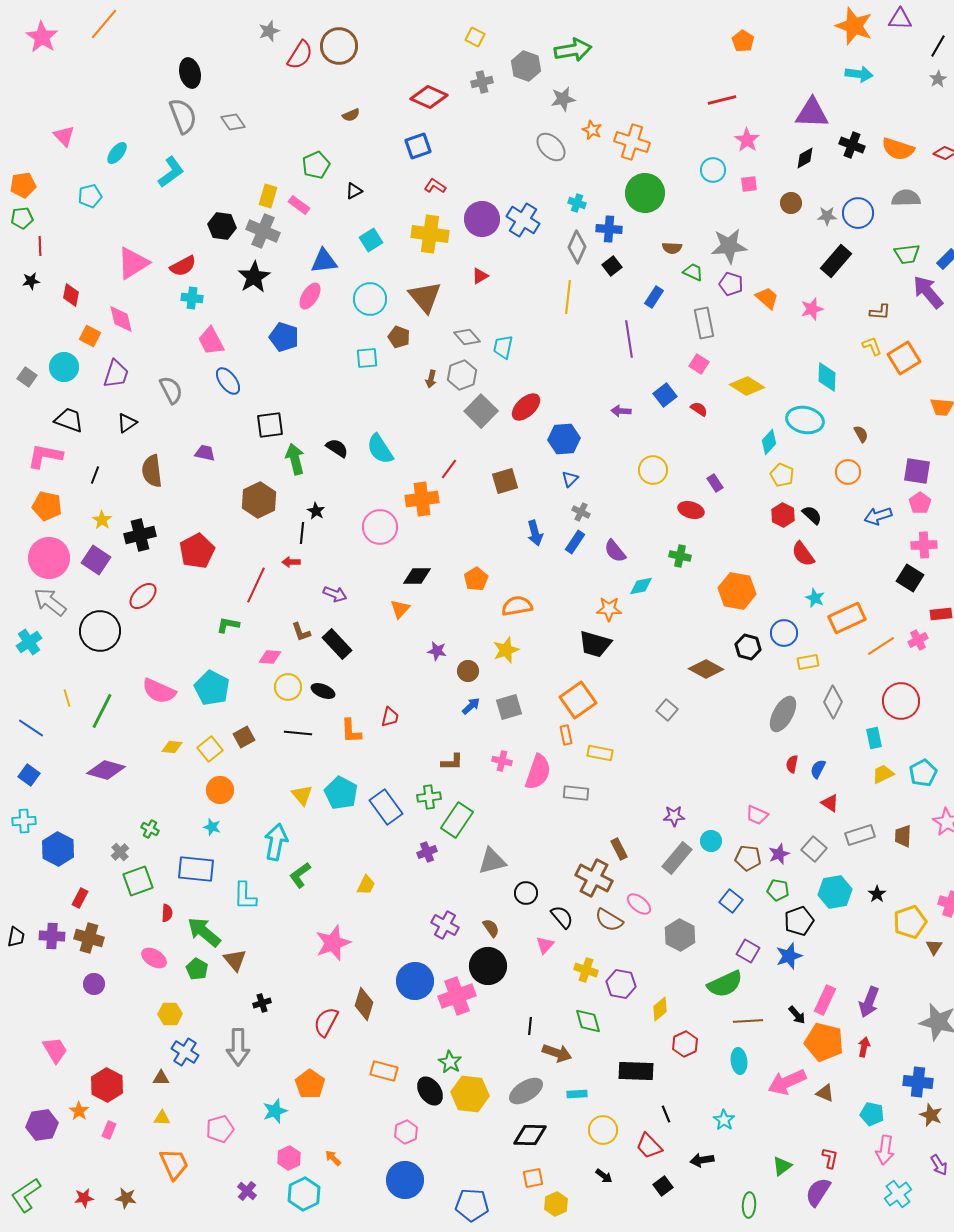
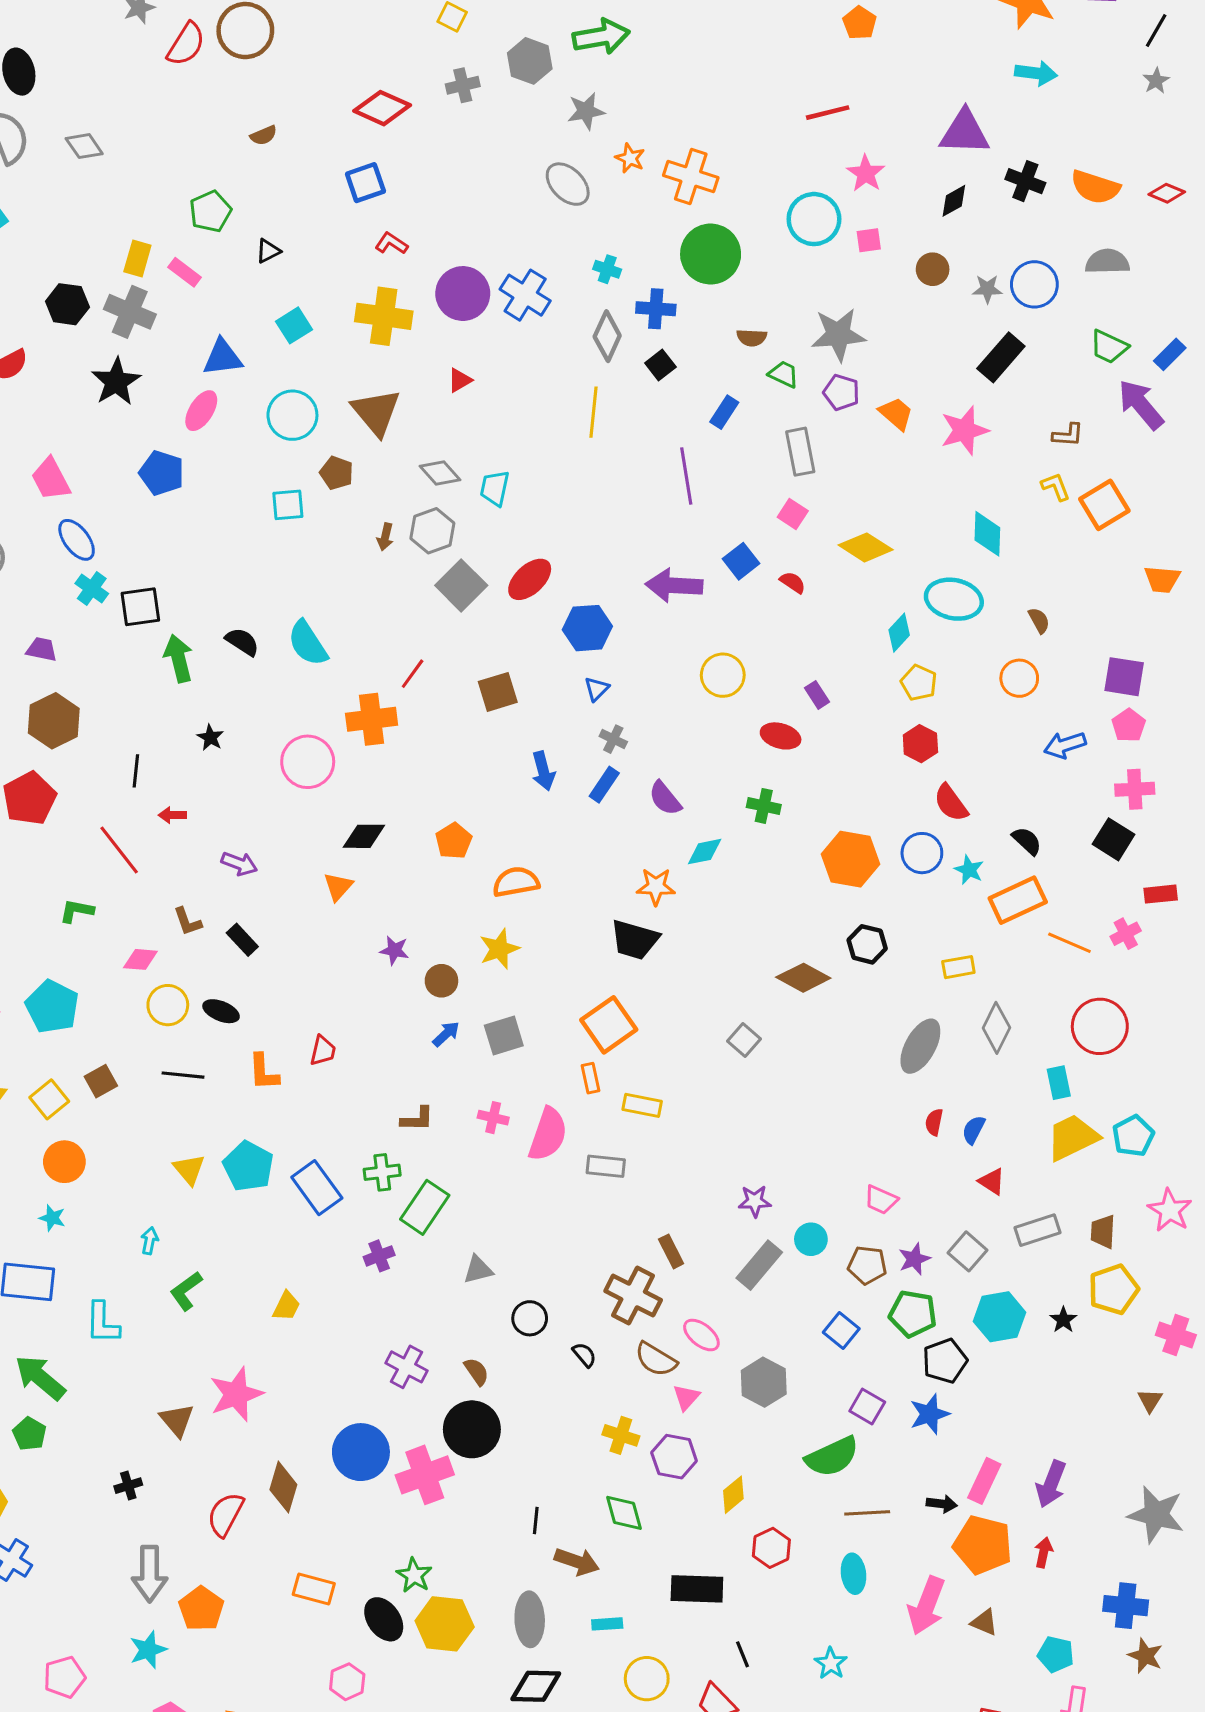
cyan circle: (713, 170) -> (814, 219), size x1.4
green trapezoid: (907, 254) -> (1109, 347), turned 32
cyan cross: (192, 298) -> (92, 589), moved, turned 30
pink star: (812, 309) -> (964, 430), size x1.4
purple arrow: (621, 411) -> (674, 585), size x1.8
brown hexagon: (259, 500) -> (54, 721), moved
black semicircle: (812, 515) -> (1027, 841), moved
black line: (302, 533) -> (136, 771), moved
red line: (256, 585) -> (119, 850), turned -63
blue circle: (784, 633) -> (922, 853), moved
black rectangle: (337, 644) -> (242, 940), size x0.7
orange line: (881, 646) -> (1069, 943), turned 56
yellow trapezoid: (883, 774) -> (1072, 1137), size x1.6
cyan arrow: (276, 842) -> (150, 1241), size x0.5
gray triangle: (492, 861) -> (478, 1270), size x0.7
green pentagon: (778, 890) -> (913, 1314), size x1.4
black semicircle: (562, 917) -> (584, 1355), size x0.7
yellow pentagon: (910, 922) -> (1113, 1289), moved
pink triangle: (545, 945) -> (686, 1397), moved
brown triangle: (235, 960) -> (177, 1420), moved
black arrow: (797, 1015) -> (942, 1504), turned -42
gray arrow: (238, 1047) -> (150, 1574), moved
pink arrow: (787, 1082) -> (926, 1606), turned -45
gray ellipse: (526, 1091) -> (530, 1619), turned -60

